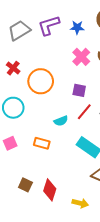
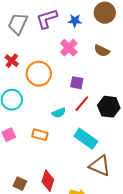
gray trapezoid: (19, 30) -> (18, 24), turned -35
pink cross: (81, 57) -> (69, 48), moved
brown square: (25, 185) -> (20, 184), moved

